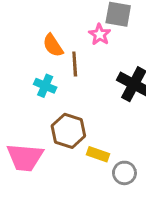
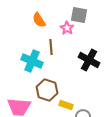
orange semicircle: (53, 45) -> (39, 20), moved
cyan cross: (45, 86) -> (32, 61), size x1.5

